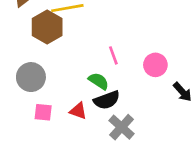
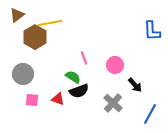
gray cross: (122, 127) -> (113, 103), moved

